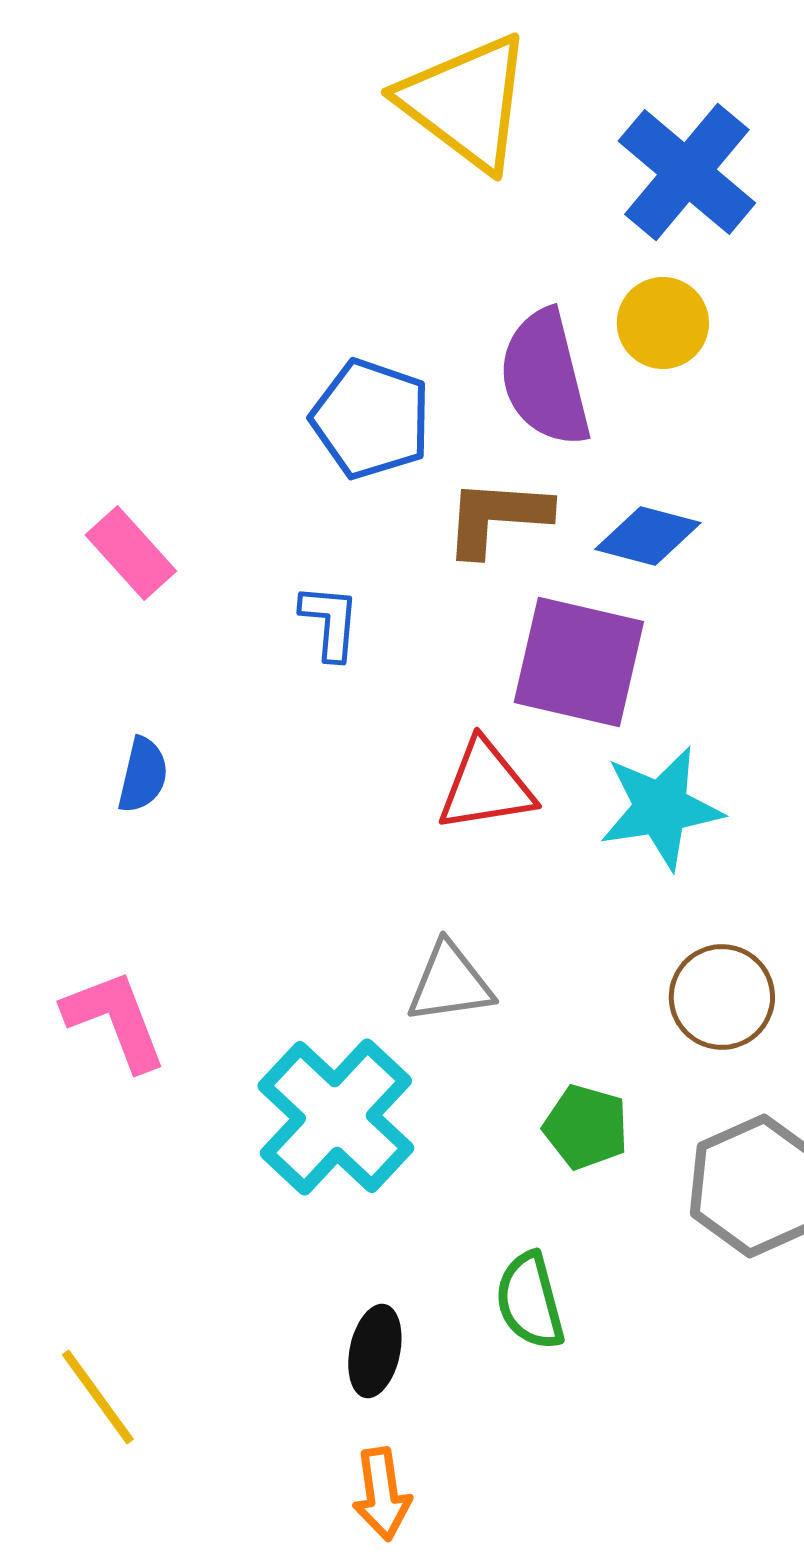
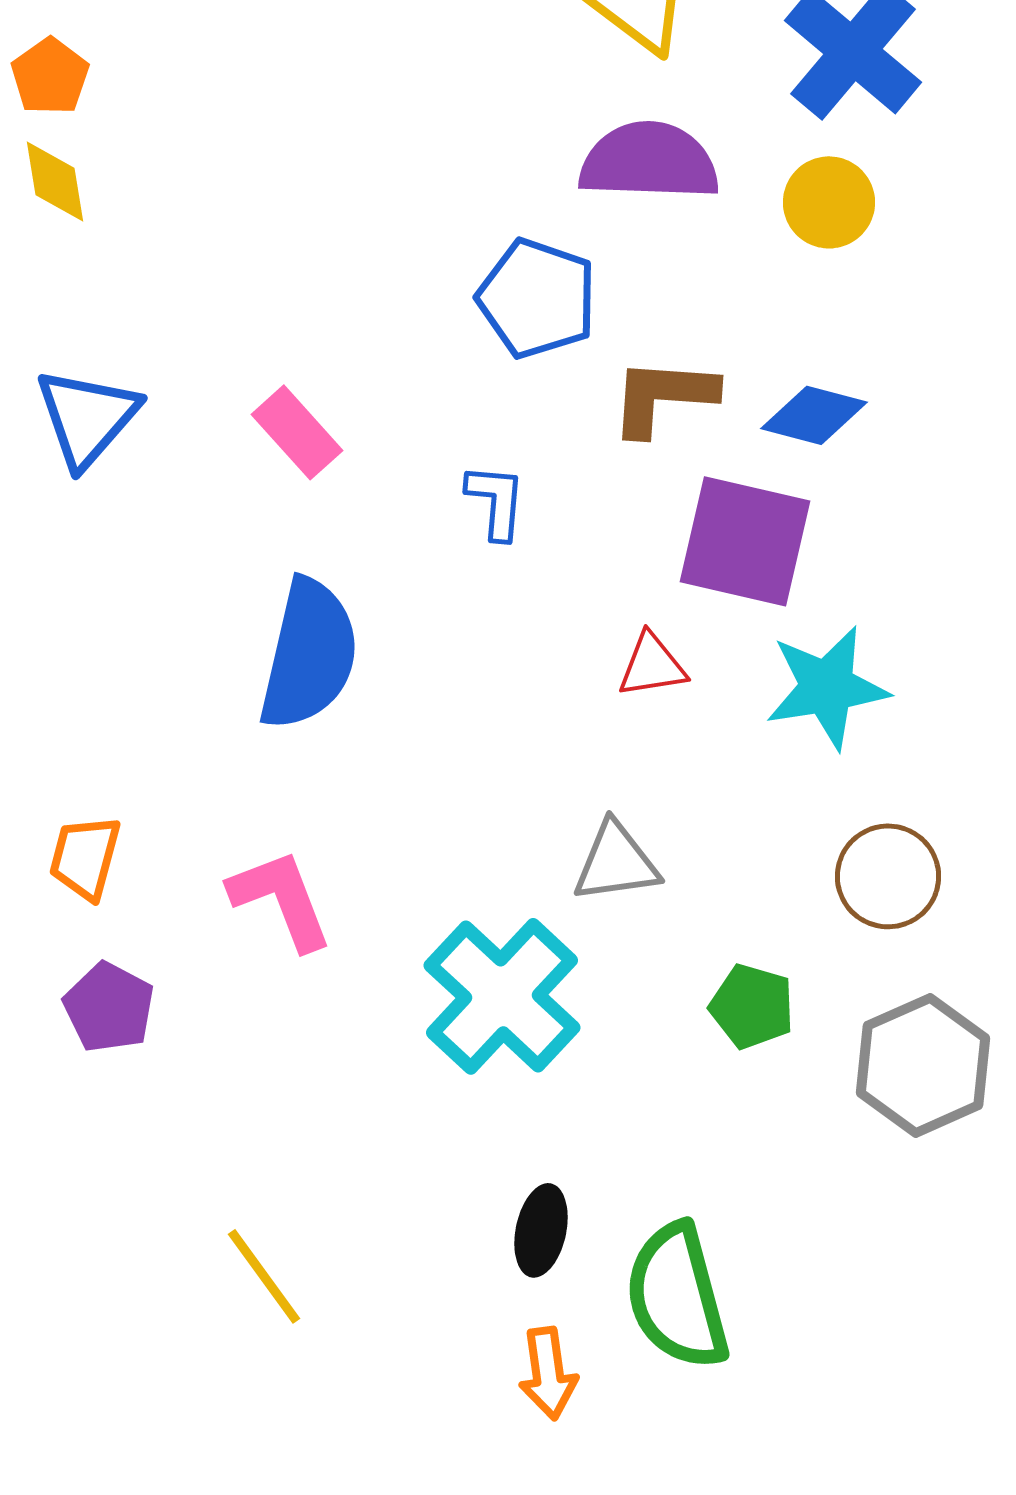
purple semicircle: (545, 378) -> (649, 161), moved, turned 106
blue semicircle: (143, 775) -> (309, 654), size x2.0
red triangle: (486, 786) -> (652, 665), size x0.7
green semicircle: (530, 1301) -> (677, 1296), moved, size x1.5

